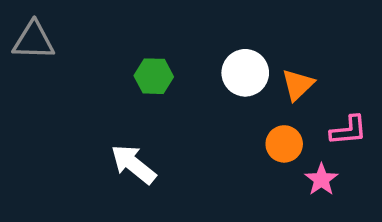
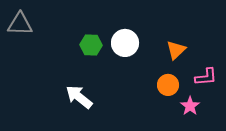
white circle: (245, 73) -> (125, 43), moved

